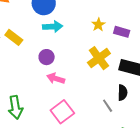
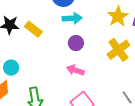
yellow star: (98, 25) -> (118, 16), size x1.5
purple circle: (47, 57) -> (76, 43), moved

